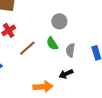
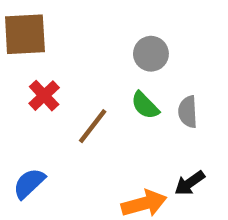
black arrow: (66, 74) -> (190, 183), moved

